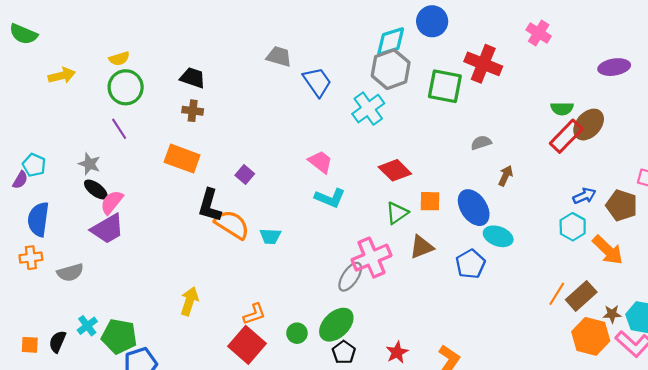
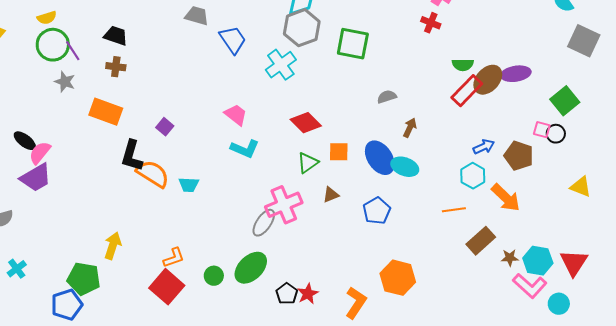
red cross: (483, 64) -> (431, 23), moved, size x0.6
purple ellipse: (614, 67) -> (516, 74), moved
purple line: (119, 129) -> (73, 51), moved
gray star: (89, 164) -> (65, 82), moved
cyan ellipse: (498, 236) -> (405, 167), moved
brown triangle: (421, 247) -> (331, 195), size x0.7
orange line: (557, 294) -> (454, 210), moved, turned 50
green pentagon: (119, 336) -> (84, 279), moved
orange hexagon: (591, 336) -> (398, 278), moved
black pentagon: (344, 352) -> (287, 294), moved

